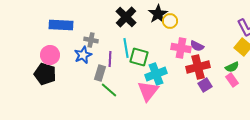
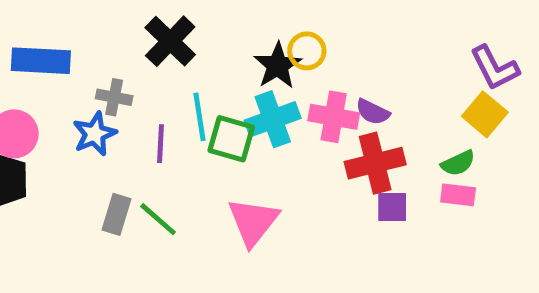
black star: (158, 14) -> (278, 66), moved
black cross: (126, 17) -> (170, 41), moved
gray rectangle: (100, 73) -> (117, 214), moved
cyan cross: (156, 74) -> (273, 119), moved
pink rectangle: (232, 80) -> (458, 195), turned -48
purple square: (205, 85) -> (392, 207), turned 32

